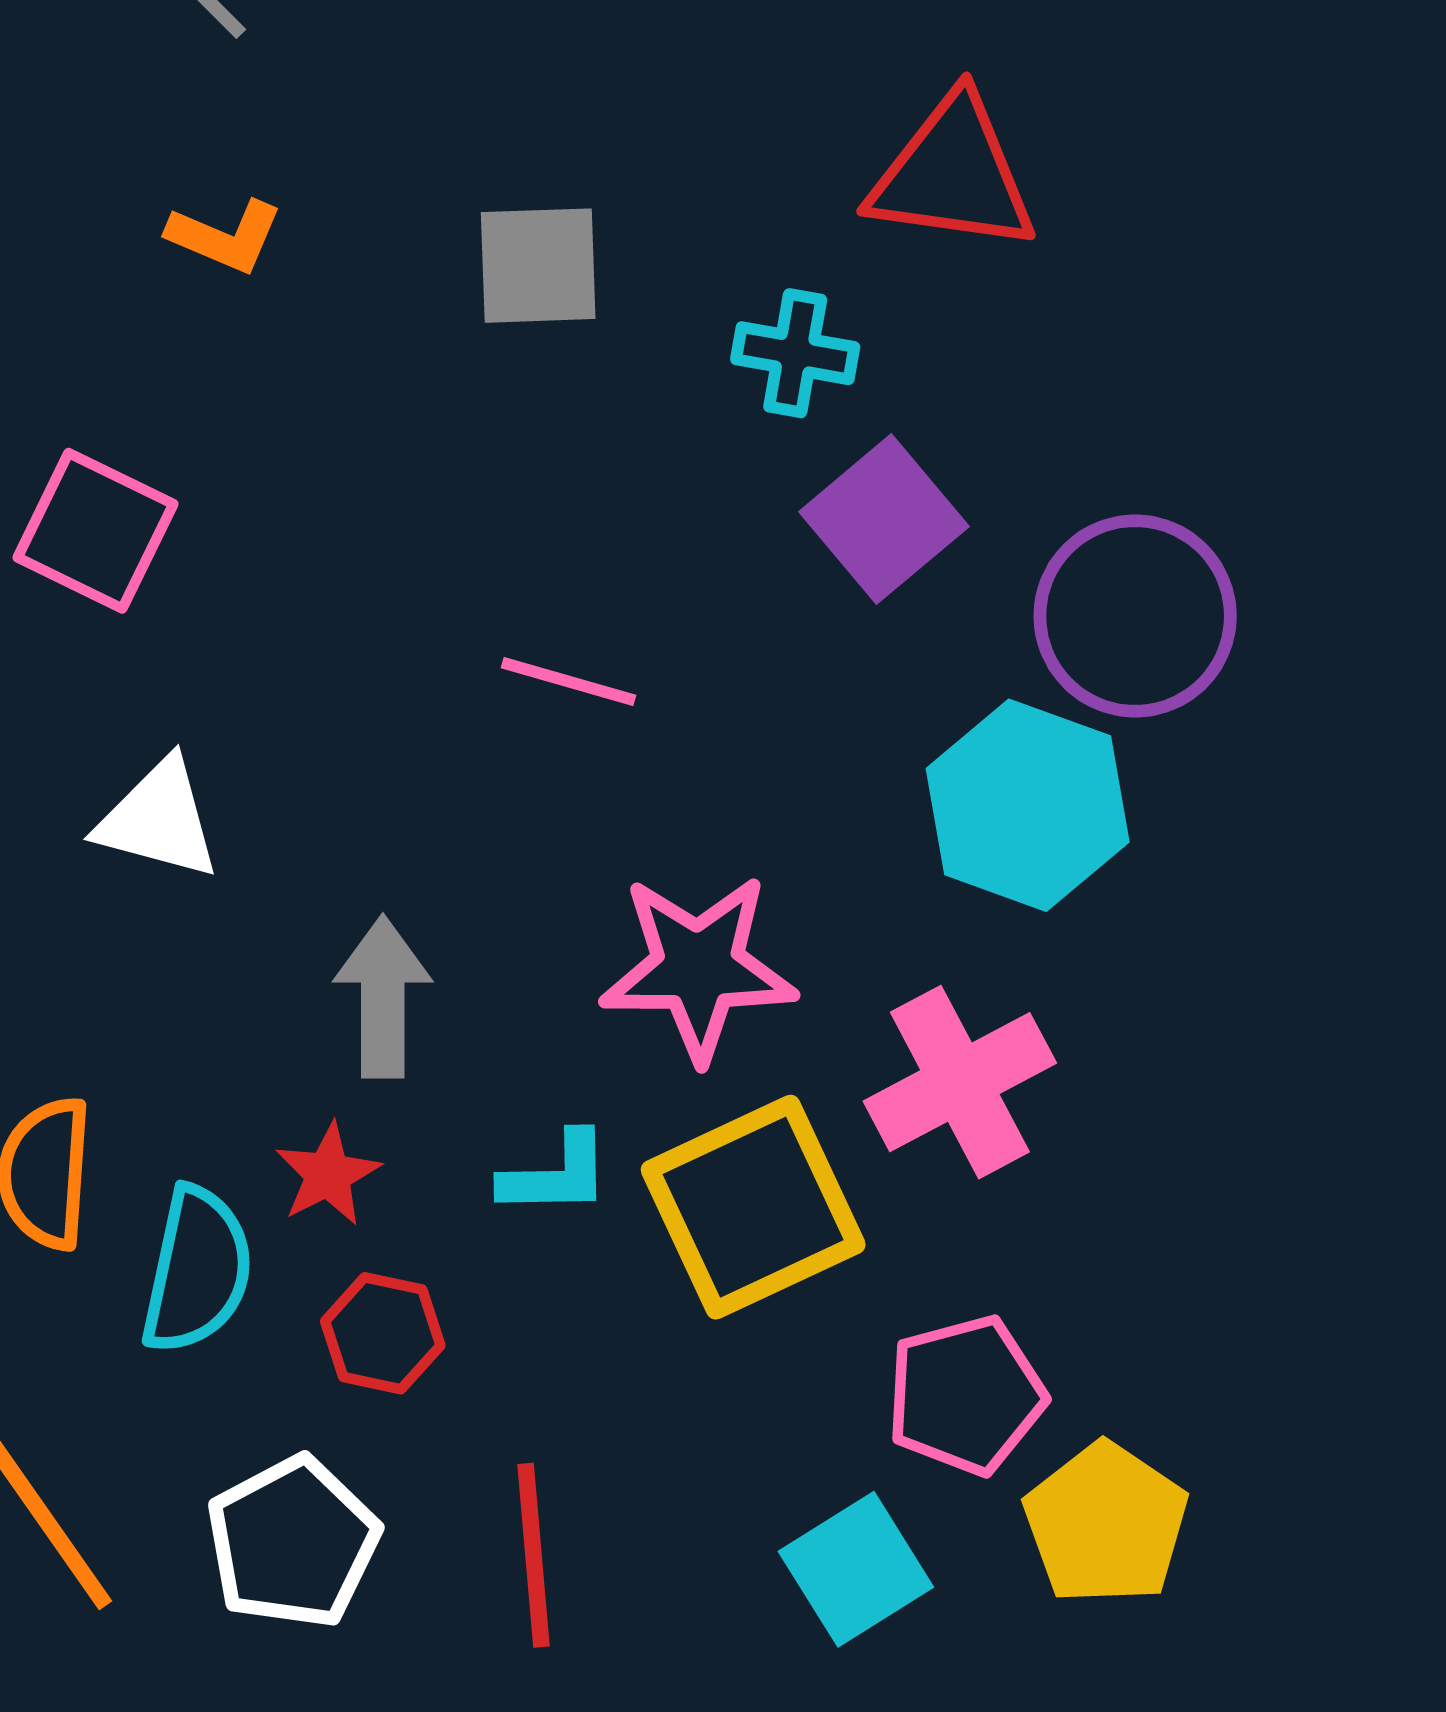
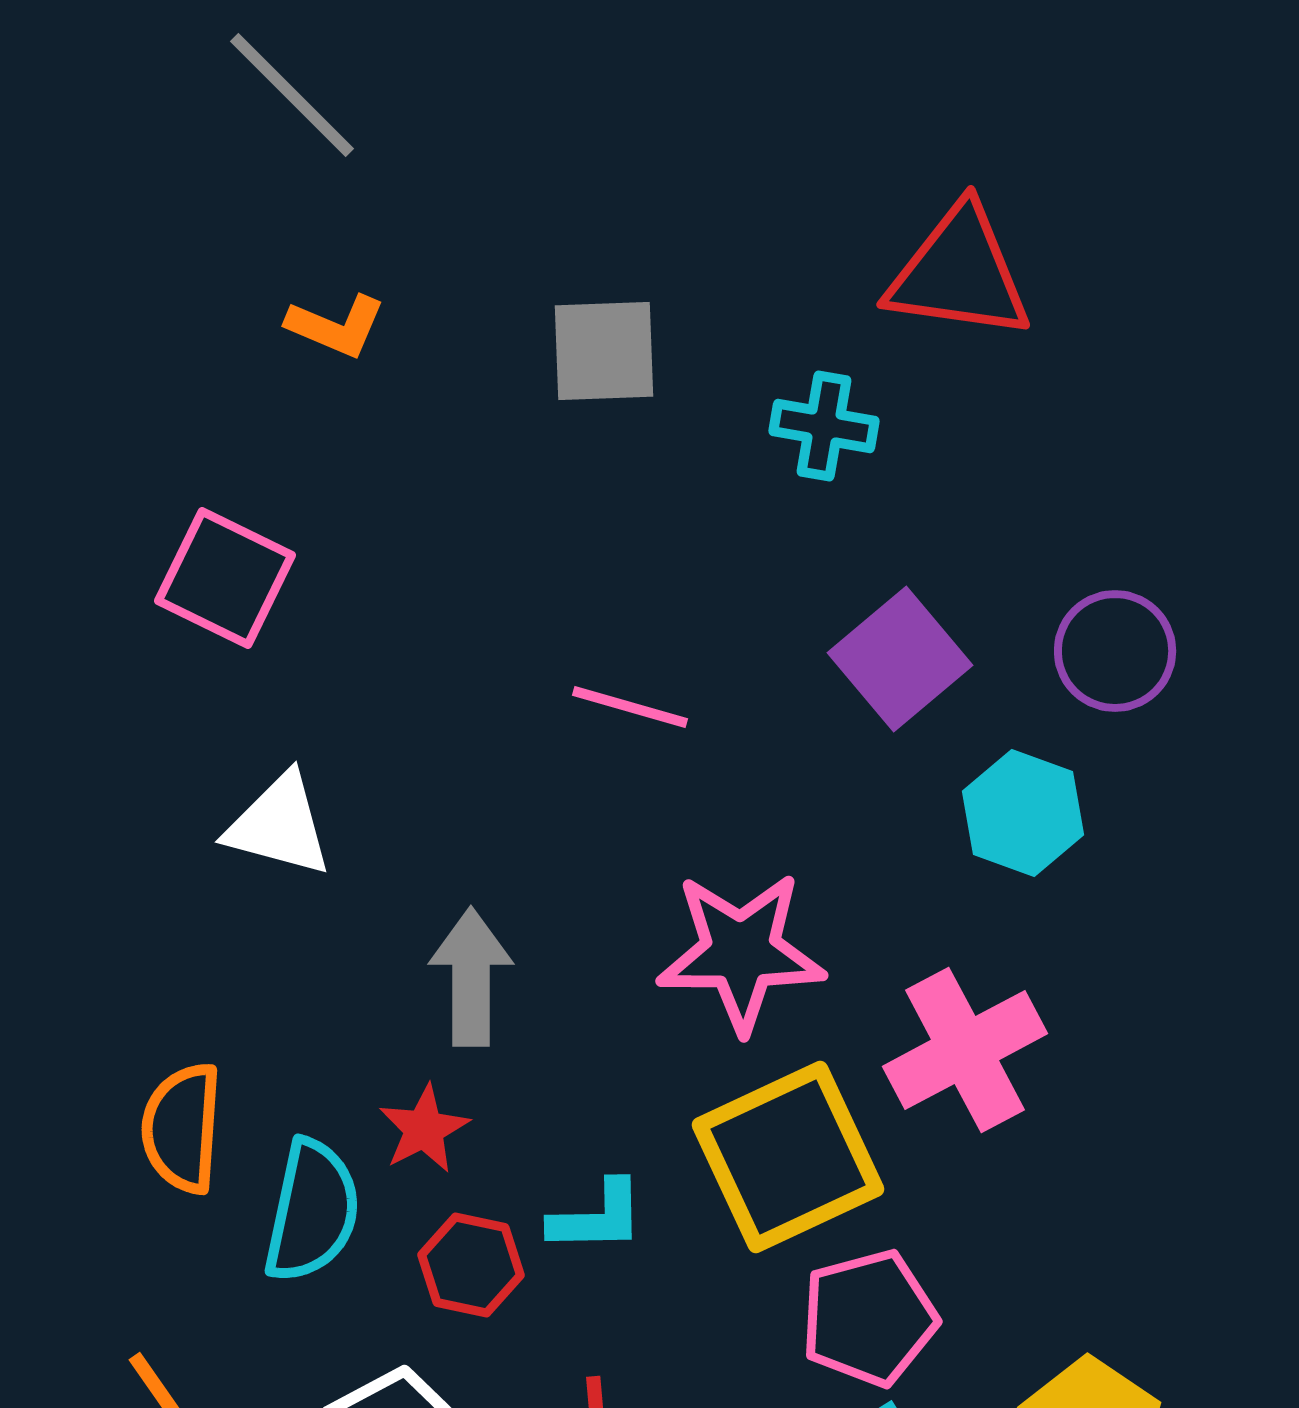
purple square: (884, 519) -> (900, 659), moved
purple circle: (1135, 616) -> (1115, 651), size x0.7
cyan hexagon: (1028, 805) -> (1023, 813), size x0.7
cyan L-shape: (556, 1174) -> (597, 1217), moved
pink pentagon: (966, 1395) -> (869, 1318), moved

